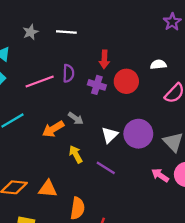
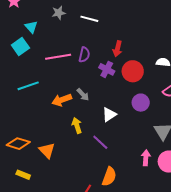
purple circle: (138, 134) -> (141, 103), moved, size x0.7
pink arrow: (160, 175) -> (146, 158), turned 49
orange triangle: (48, 189) -> (47, 150), turned 30
orange semicircle: (78, 208) -> (109, 177), moved

